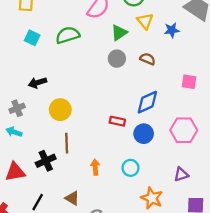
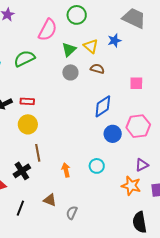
yellow triangle: (145, 21) -> (91, 46), moved
red rectangle: (117, 121) -> (27, 101), moved
blue circle: (144, 134) -> (113, 134), moved
orange star: (152, 198) -> (131, 186), moved

